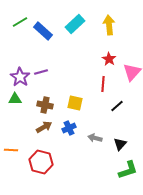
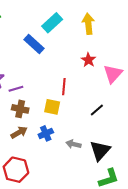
blue rectangle: (43, 31) -> (34, 44), moved
purple line: (41, 72) -> (16, 89), moved
red line: (103, 84) -> (64, 87), moved
black triangle: (120, 144) -> (100, 151), size x1.5

